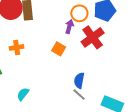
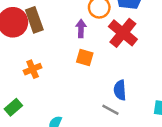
purple arrow: (69, 27) -> (81, 29), moved
gray line: (79, 95) -> (110, 110), moved

